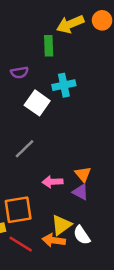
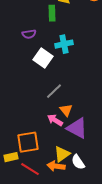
gray line: (25, 149) -> (54, 91), moved
orange triangle: (83, 174) -> (66, 110), moved
pink arrow: (52, 182) -> (55, 120), turned 35
purple triangle: (80, 192) -> (77, 128), size x1.6

